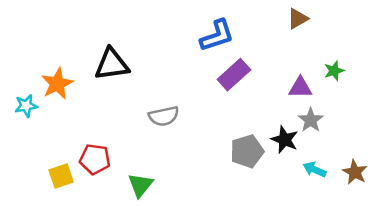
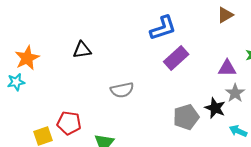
black triangle: (112, 64) -> (82, 50), size x0.7
orange star: (57, 84) -> (27, 58), moved

